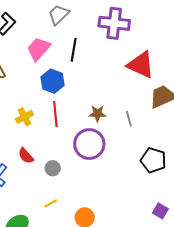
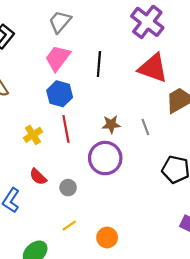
purple cross: (114, 23) -> (147, 22), moved, turned 36
pink trapezoid: (39, 49) -> (58, 58), moved
black line: (74, 50) -> (99, 64), moved

